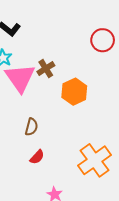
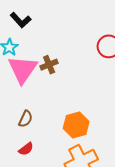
orange hexagon: (74, 92) -> (76, 125), moved

